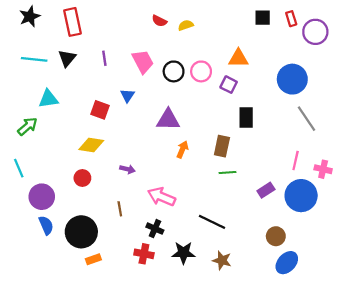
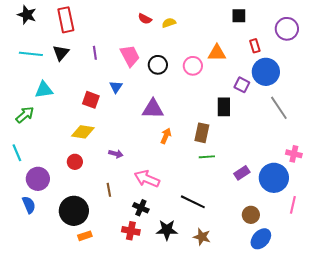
black star: (30, 16) -> (27, 15), turned -30
red rectangle: (291, 19) -> (255, 46), moved
pink circle: (201, 71) -> (193, 66), moved
purple square: (229, 85) -> (242, 85), moved
pink line: (296, 160) -> (293, 205), moved
blue semicircle: (46, 225) -> (29, 205), moved

